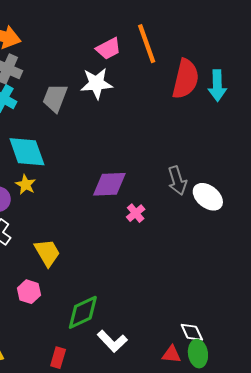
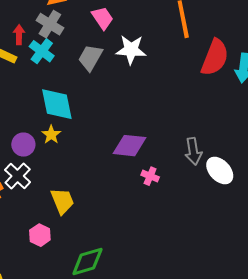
pink trapezoid: (108, 49) -> (102, 18), moved, turned -105
pink cross: (136, 213) -> (150, 176), turned -36

